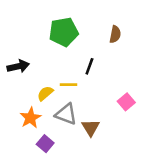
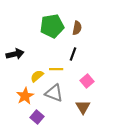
brown semicircle: (115, 34) -> (77, 28), moved
pink square: (126, 102) -> (87, 81), moved
brown triangle: (91, 128) -> (83, 107), moved

